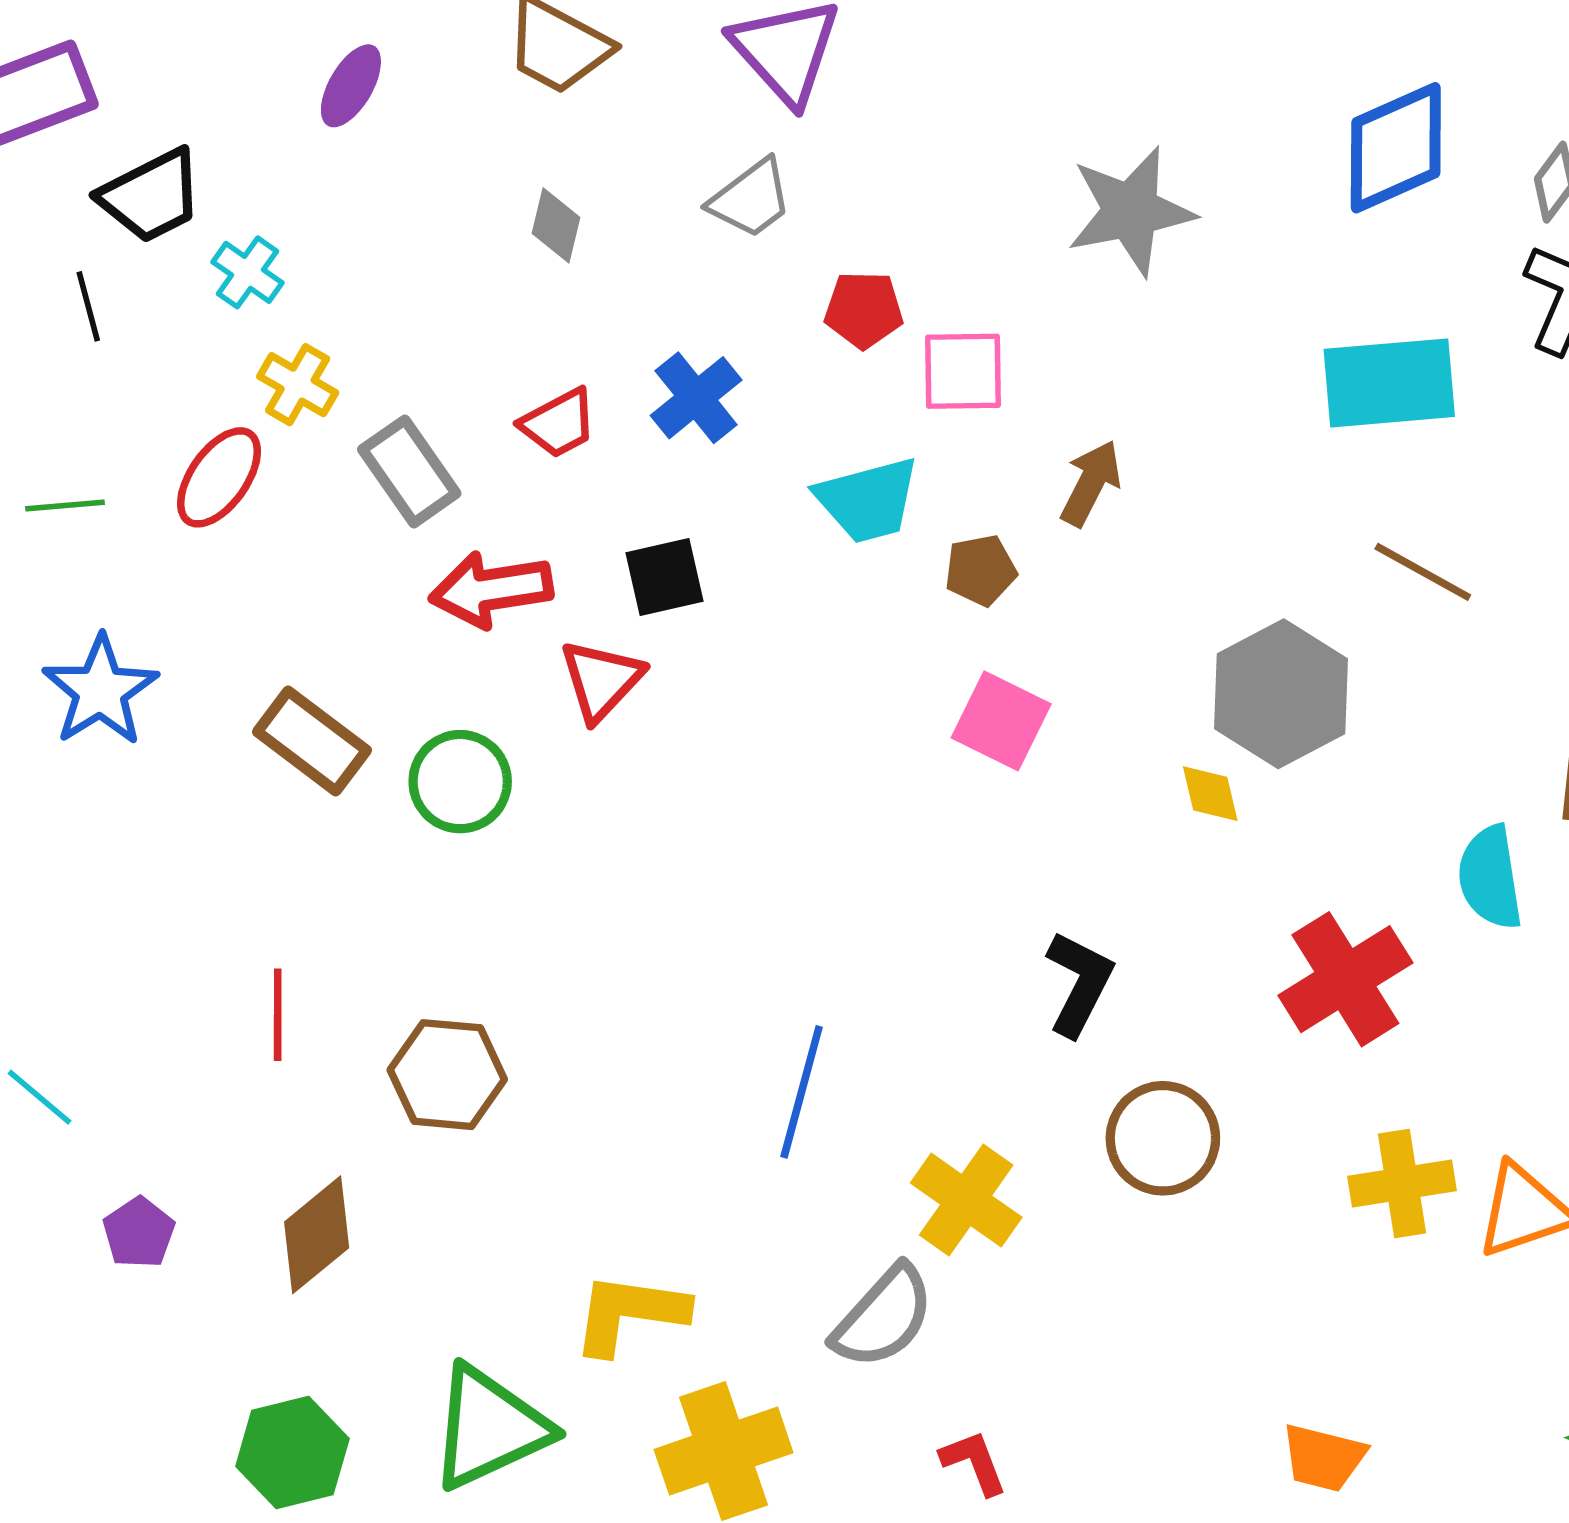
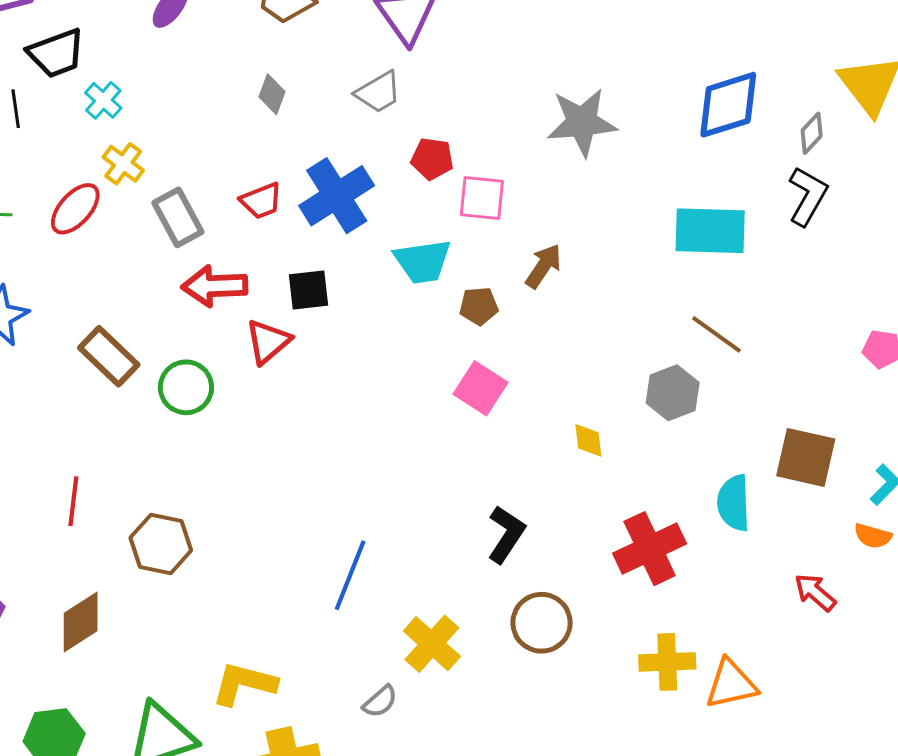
blue cross: (696, 398) -> (337, 196), size x1.5
gray hexagon: (1281, 694) -> (673, 393), moved, size x0.7
gray semicircle: (883, 1317) -> (380, 701), size x0.6

